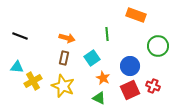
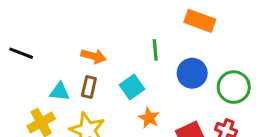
green circle: (158, 46) -> (234, 87), moved
blue circle: (130, 66) -> (192, 73), moved
cyan triangle: (17, 67) -> (60, 92), moved

